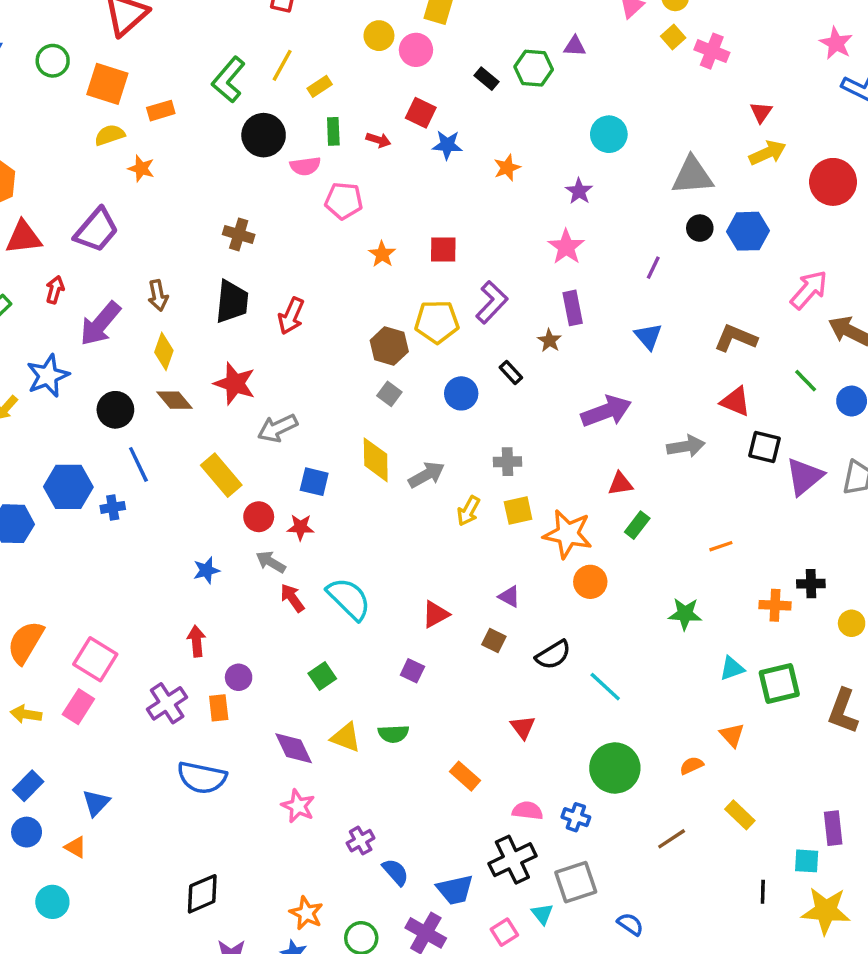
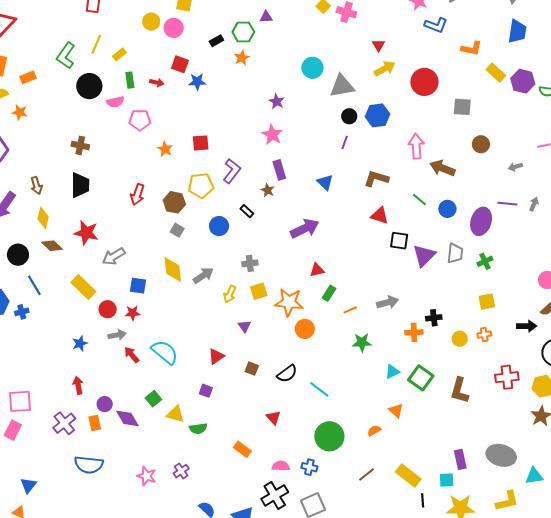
black rectangle: (487, 79) -> (216, 41), turned -64
cyan circle: (609, 134) -> (312, 68), moved
orange star: (507, 168) -> (242, 58), moved
purple line: (653, 268) -> (345, 142), moved
pink arrow: (809, 290) -> (416, 146), turned -40
red arrow: (291, 316) -> (137, 194), moved
gray arrow: (686, 446) -> (387, 302), moved
orange line: (721, 546) -> (350, 310), moved
gray arrow: (271, 562) -> (117, 335), turned 144
purple triangle: (509, 597) -> (244, 326), moved, turned 32
pink square: (95, 659) -> (20, 401), turned -30
green square: (779, 684) -> (421, 378), turned -35
yellow triangle: (346, 737) -> (175, 414), moved
purple diamond: (294, 748) -> (127, 418), moved
yellow rectangle: (740, 815) -> (408, 475), moved, size x1.4
purple cross: (361, 841) -> (181, 471), moved

